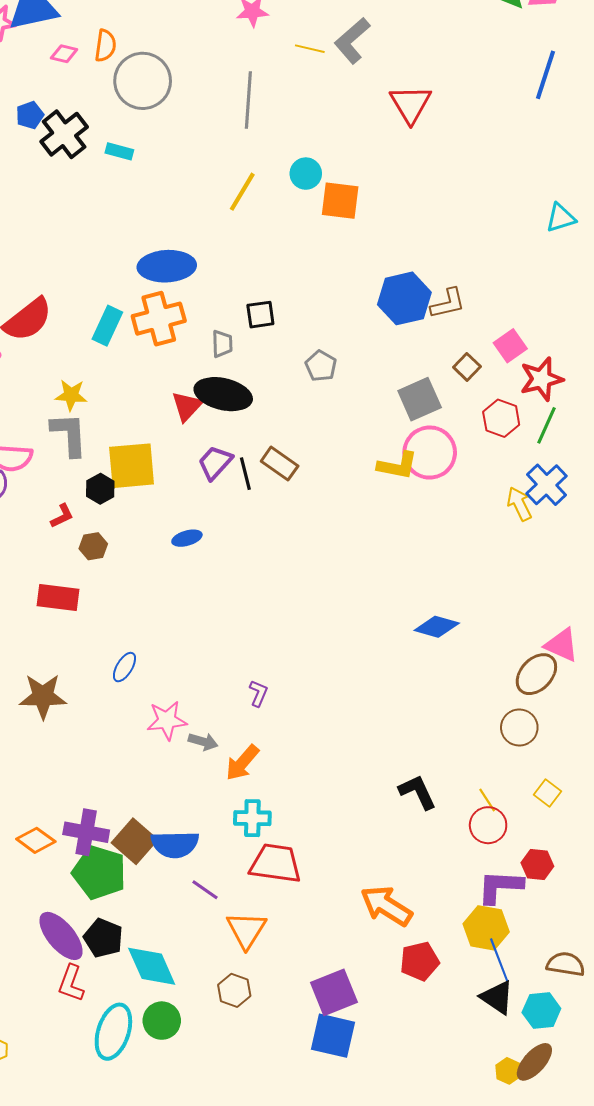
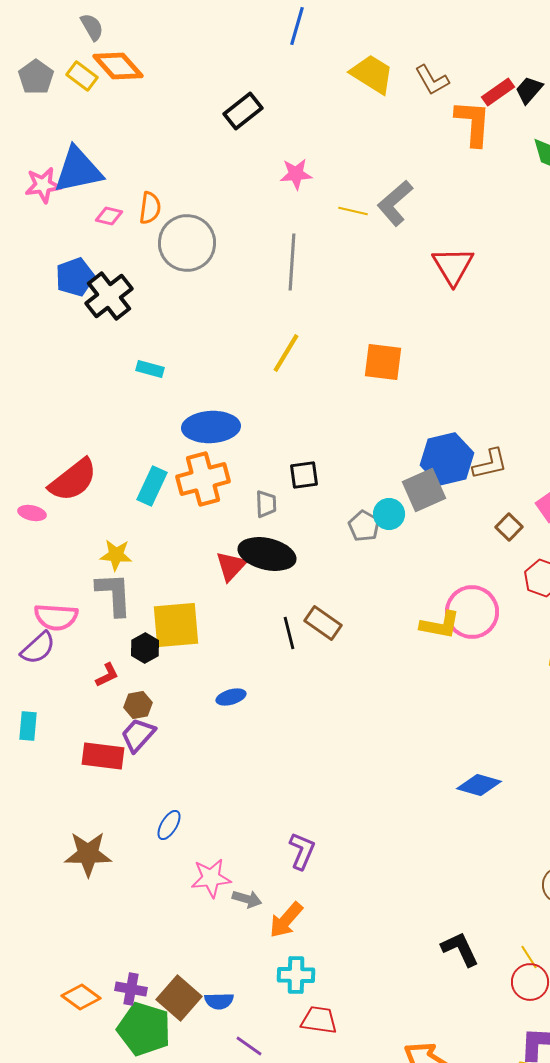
blue pentagon: (30, 115) -> (75, 277), size x1.4
cyan rectangle: (119, 151) -> (150, 369), moved
cyan circle: (306, 174) -> (389, 514), moved
gray square: (420, 399) -> (424, 490), moved
purple trapezoid: (215, 463) -> (138, 735), moved
purple L-shape: (258, 693) -> (302, 851), size x1.4
purple cross: (86, 832) -> (131, 989), size x0.7
blue semicircle: (175, 844) -> (219, 1001), size x0.6
red trapezoid: (276, 863) -> (319, 1020), size x0.7

